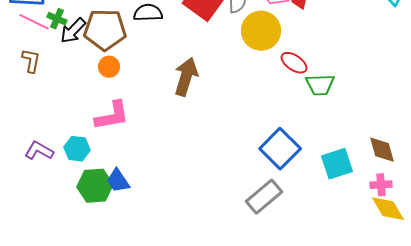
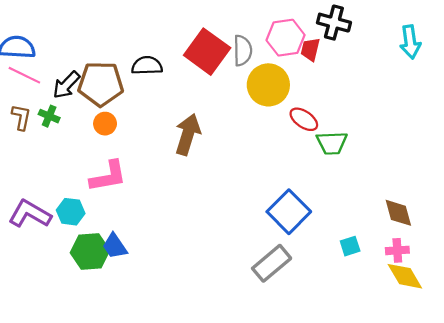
green cross: (57, 19) -> (49, 116), moved
purple L-shape: (39, 151) -> (30, 214), size x1.4
cyan square: (337, 164) -> (350, 246), moved, size x0.6

